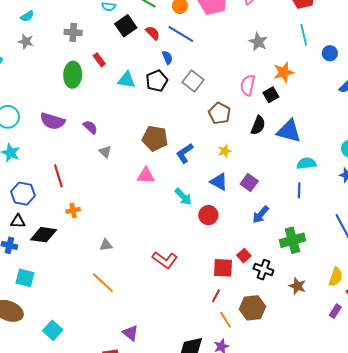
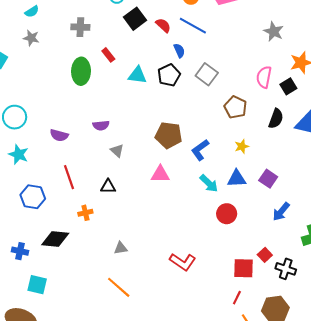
purple semicircle: (52, 121) -> (59, 135), moved, size x0.7
purple semicircle: (90, 127) -> (101, 125), turned 133
blue triangle: (219, 182) -> (237, 179), turned -30
cyan arrow: (183, 197) -> (209, 183), moved
black triangle: (18, 221) -> (108, 187), moved

